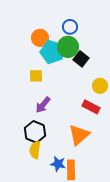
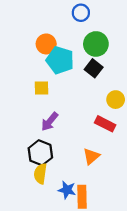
blue circle: (70, 27) -> (81, 13), moved
green circle: (68, 47) -> (96, 44), moved
orange triangle: (79, 135) -> (91, 156), size x0.7

